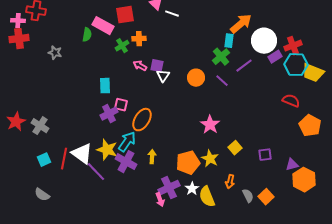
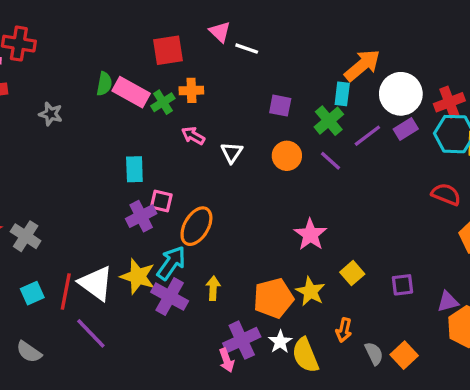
pink rectangle: (103, 26) -> (131, 92), moved
purple rectangle: (275, 57) -> (406, 129), moved
purple square: (157, 66) -> (280, 106), moved
purple line: (96, 172) -> (91, 333), moved

